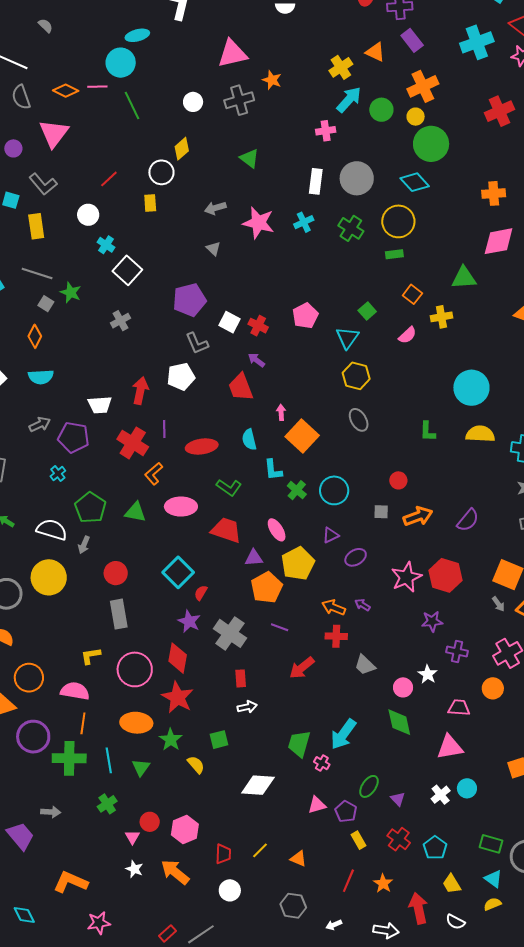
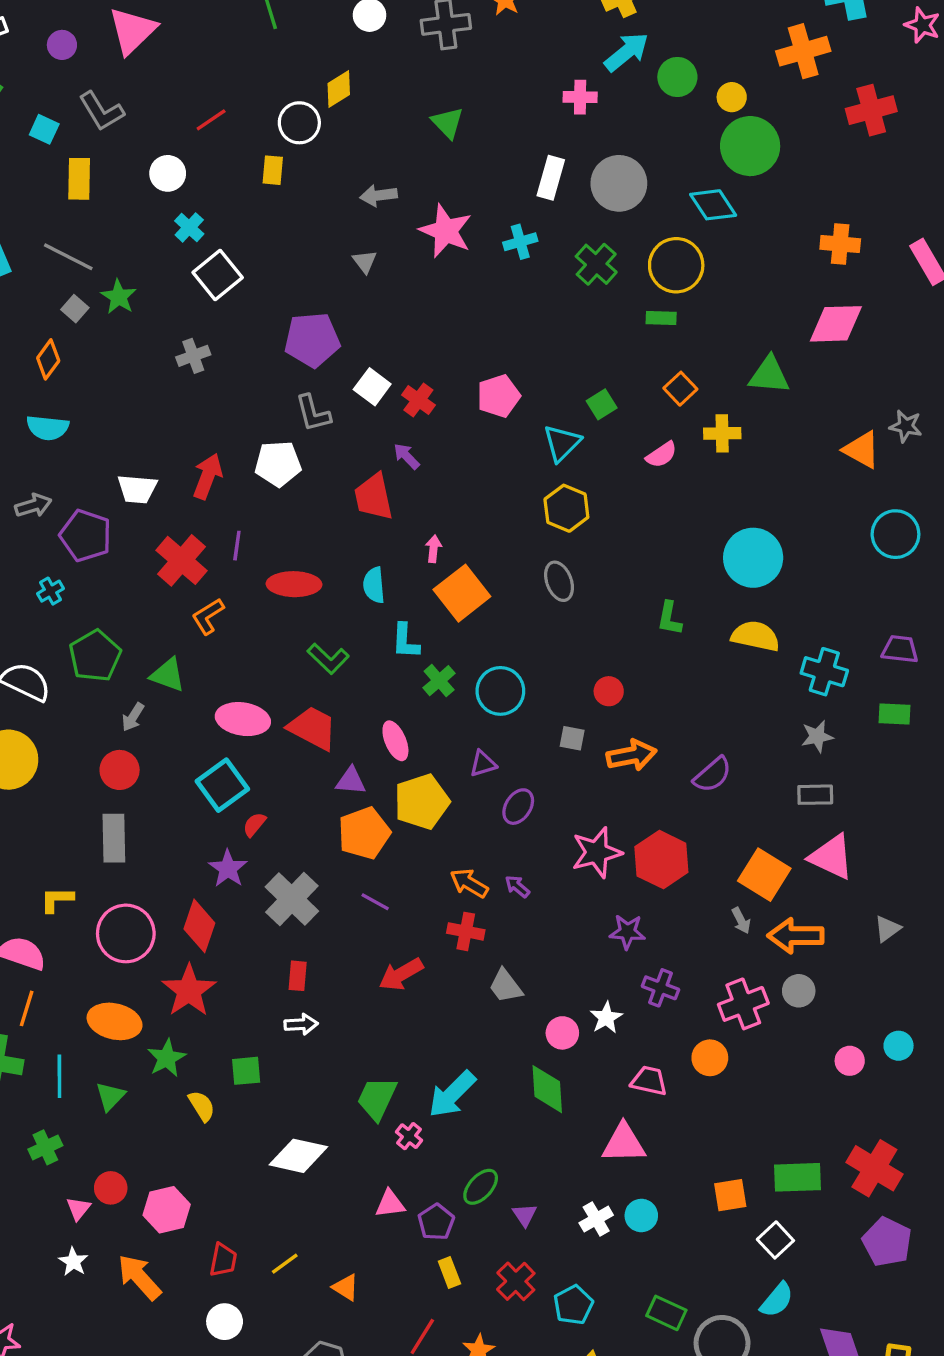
orange cross: (423, 86) -> (803, 51), moved
pink ellipse: (181, 507) -> (243, 719), moved
gray arrow: (84, 545) -> (133, 717), moved
purple ellipse: (356, 557) -> (518, 807), turned -35

